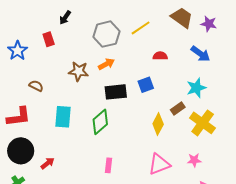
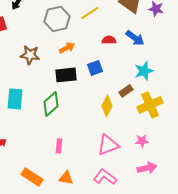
blue arrow: (200, 54) -> (135, 38), moved
orange arrow: (106, 64) -> (67, 48), moved
yellow cross: (203, 123) -> (150, 105), turned 30

